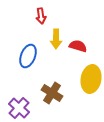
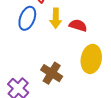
blue ellipse: (28, 56) -> (27, 18), moved

